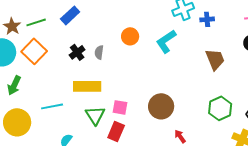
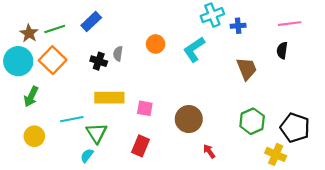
black cross: (77, 52) -> (99, 61), turned -35
gray semicircle: (99, 52) -> (118, 54), moved
pink square: (120, 107) -> (145, 108), moved
green triangle: (95, 115) -> (97, 133), moved
yellow circle: (17, 122) -> (34, 136), size x0.7

